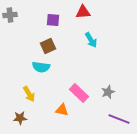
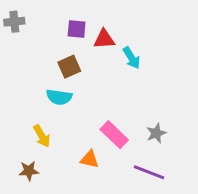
red triangle: (83, 12) -> (104, 39), moved
purple line: (119, 119) -> (149, 172), moved

